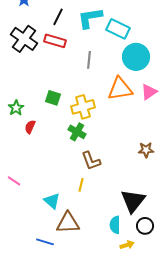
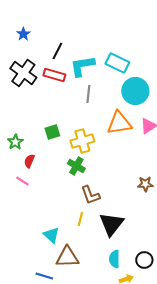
cyan L-shape: (90, 18) -> (82, 66), moved
green square: (53, 98) -> (52, 132), turned -35
pink line: (14, 181) -> (22, 181), moved
black triangle: (133, 201) -> (111, 224), moved

